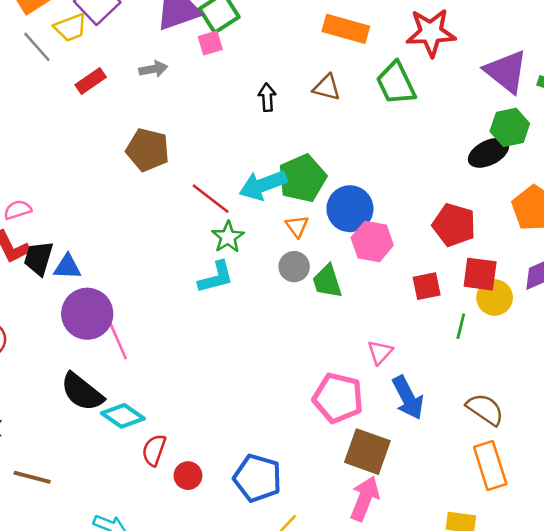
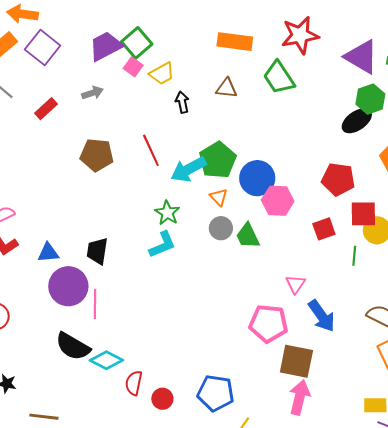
yellow trapezoid: (71, 28) -> (162, 74), moved
pink square: (210, 43) -> (133, 67), turned -30
red line: (211, 199) -> (151, 150), moved, turned 36
black trapezoid: (39, 258) -> (97, 251), moved
pink line: (118, 341) -> (95, 304), turned 32

